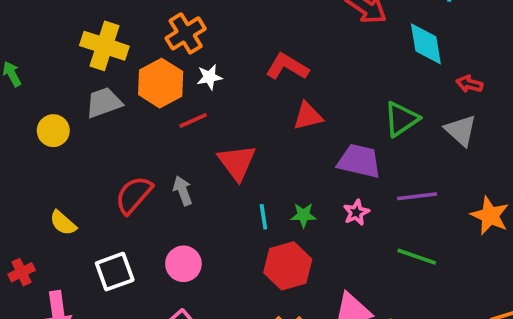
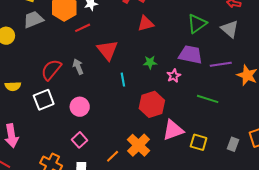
purple trapezoid: (359, 161) -> (190, 55), moved
purple line: (417, 196) -> (221, 64), moved
green star: (304, 215) -> (150, 62), moved
yellow semicircle: (63, 223) -> (13, 86), turned -42
red hexagon: (288, 266) -> (152, 104), moved
white square: (115, 272) -> (44, 100), moved

